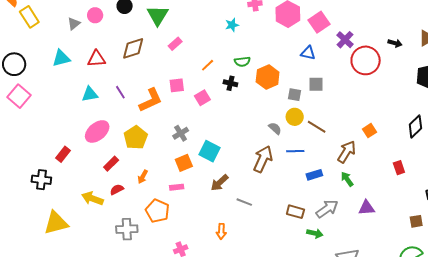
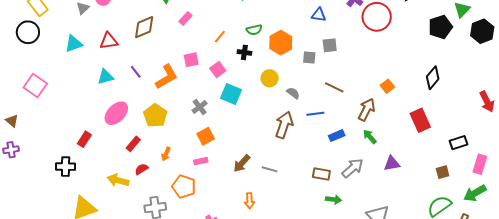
black circle: (14, 64) -> (28, 32), moved
yellow circle: (295, 117) -> (270, 78), moved
cyan square: (210, 151) -> (231, 94), moved
red rectangle: (399, 168) -> (420, 120), size x1.6
brown arrow: (220, 183) -> (242, 163), moved
green arrow: (315, 233) -> (334, 199), moved

